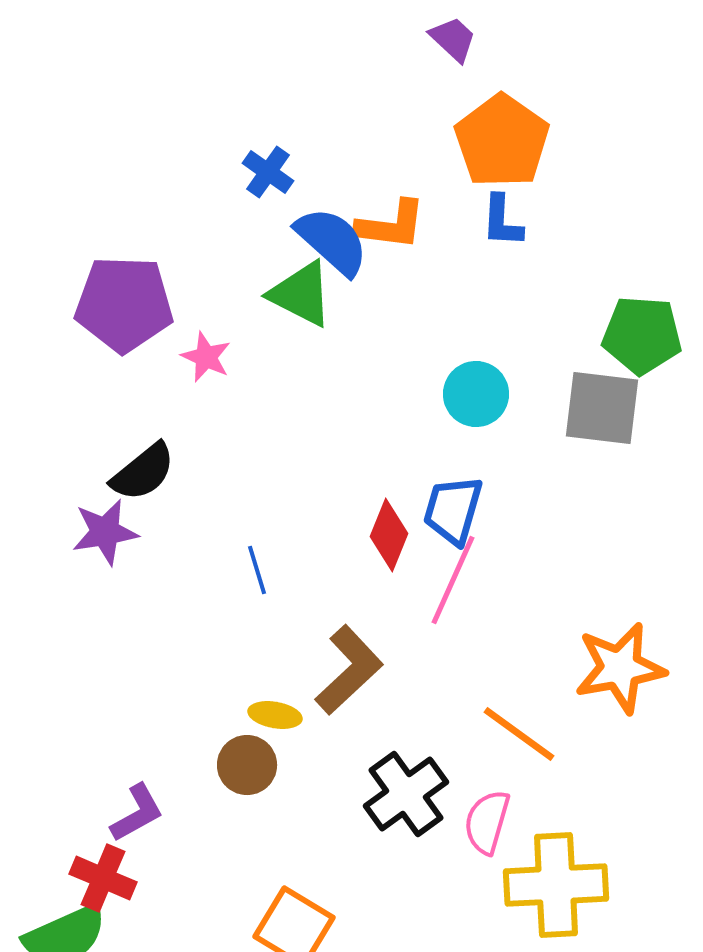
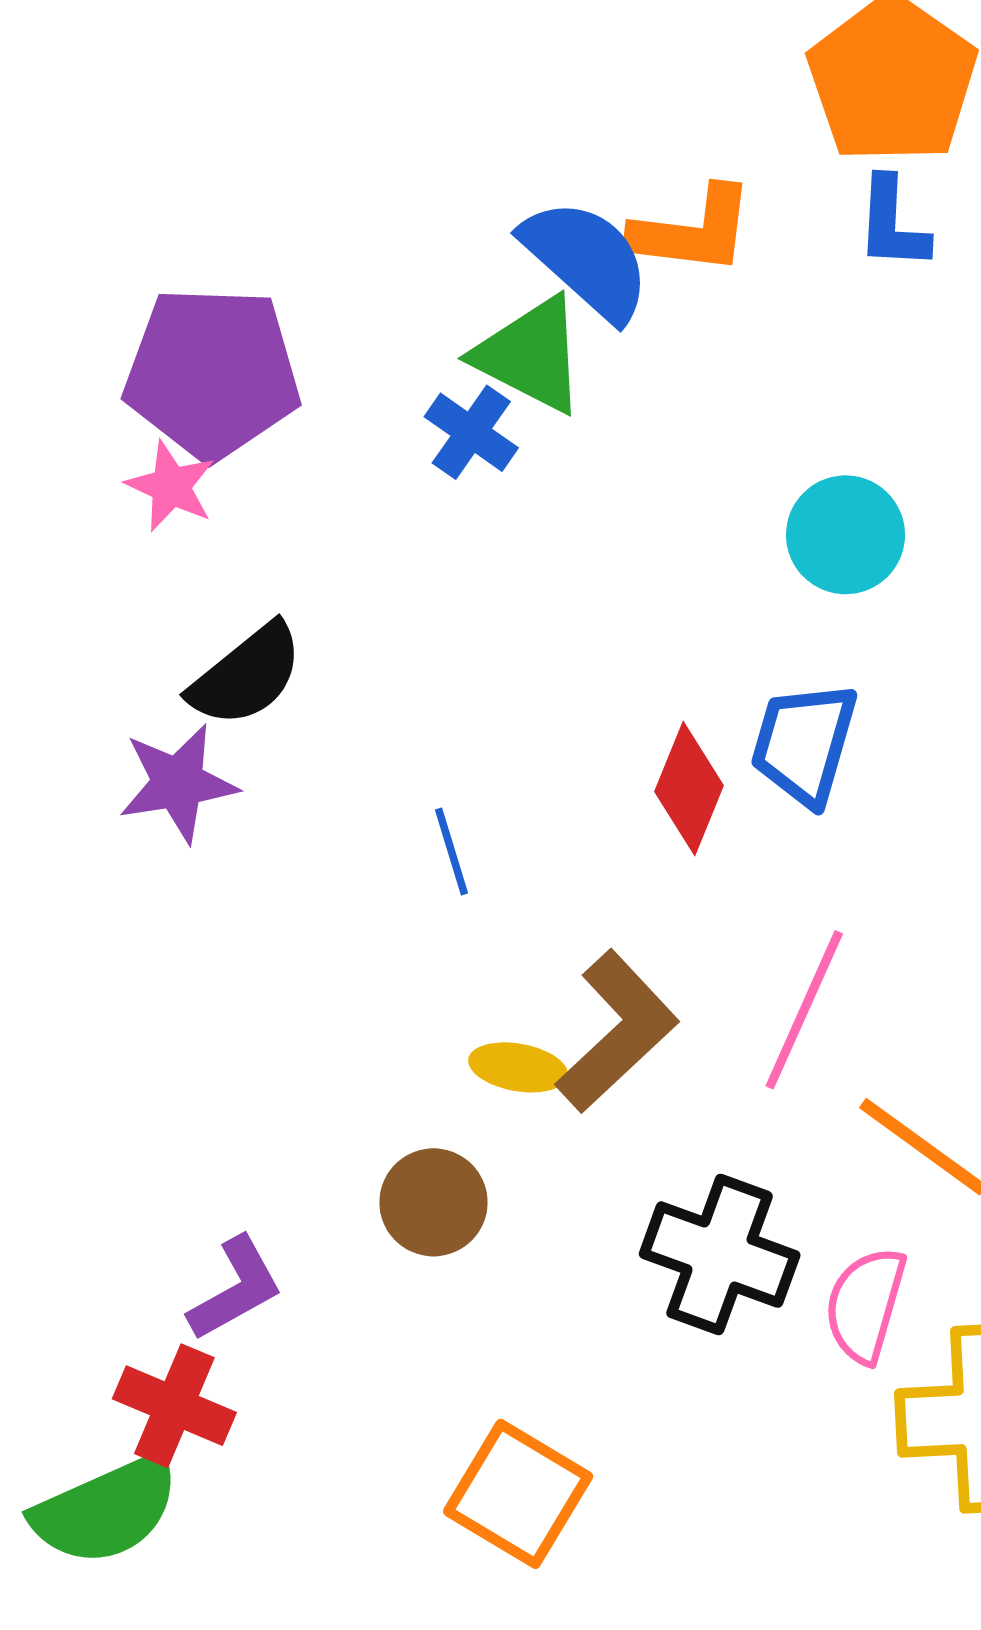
blue cross: (268, 172) -> (471, 432), moved
pink star: (206, 357) -> (171, 486), moved
pink line: (453, 580) -> (804, 1010), moved
yellow ellipse: (275, 715) -> (518, 1067), moved
black cross: (406, 794) -> (720, 1255), turned -34

